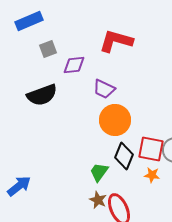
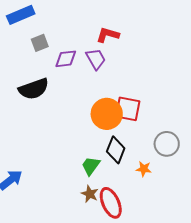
red L-shape: (116, 41) -> (108, 35), size x0.7
purple trapezoid: (104, 89) -> (96, 59), moved, turned -145
red square: (151, 149) -> (128, 109), moved

